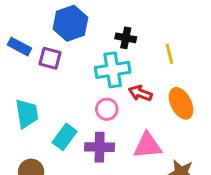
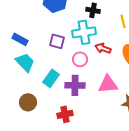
blue rectangle: (19, 47) -> (20, 39), moved
purple square: (50, 58) -> (57, 41), moved
cyan trapezoid: (27, 114) -> (25, 62), turned -35

